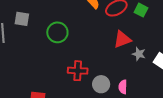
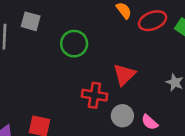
red triangle: (122, 39) -> (124, 75), moved, turned -30
pink semicircle: (123, 87) -> (150, 122), turned -56

